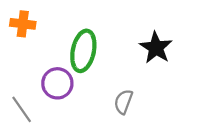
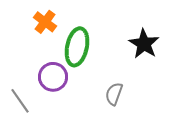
orange cross: (23, 24) -> (45, 22), moved, turned 30

